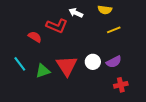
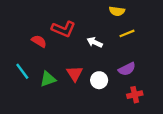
white arrow: (76, 13) -> (95, 42), moved
white circle: (93, 62) -> (99, 80), moved
red triangle: (67, 66) -> (75, 73), size x0.7

